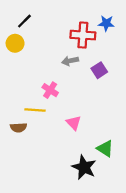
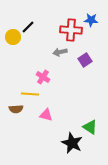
black line: (24, 21) -> (28, 27), moved
pink triangle: (74, 123) -> (46, 115), moved, turned -32

